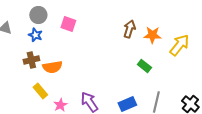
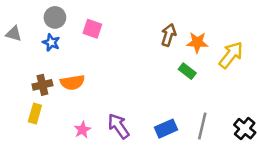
brown cross: (31, 60) -> (42, 85), moved
green rectangle: (144, 66) -> (187, 71), moved
yellow rectangle: (40, 91) -> (35, 114), moved, turned 56

